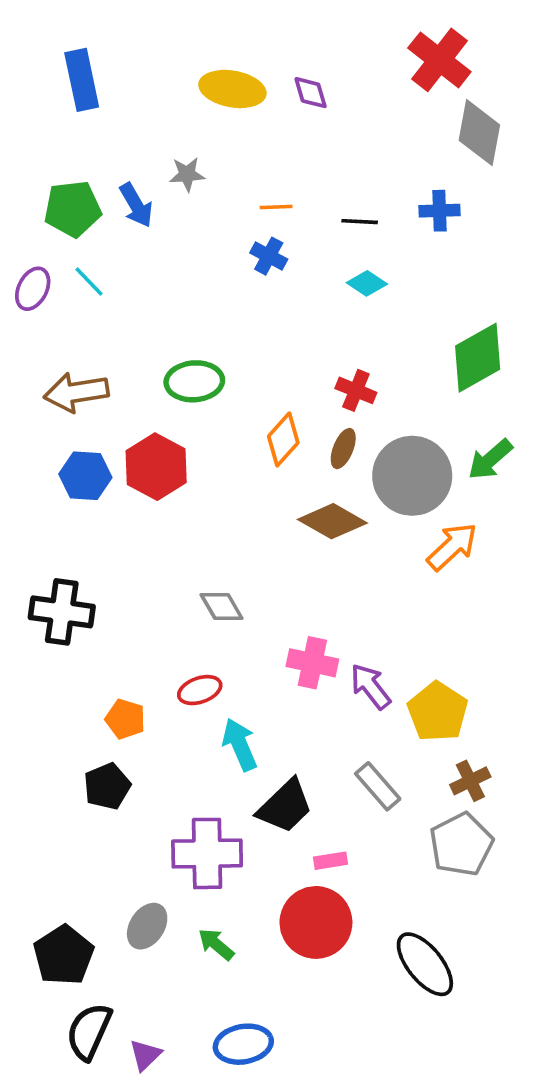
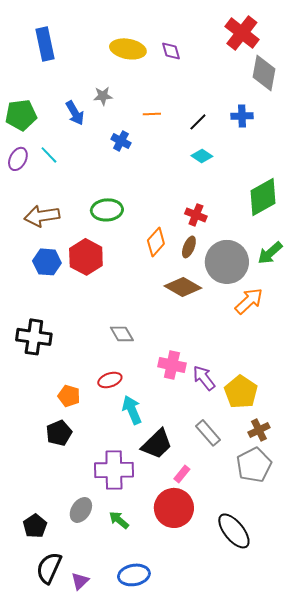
green pentagon: (73, 209) -> (21, 115), moved
black line: (360, 222) -> (198, 122), turned -48
blue cross: (269, 256) -> (121, 141), moved
pink rectangle: (330, 861) -> (182, 474), turned -42
black pentagon: (64, 955) -> (35, 526), size x0.7

